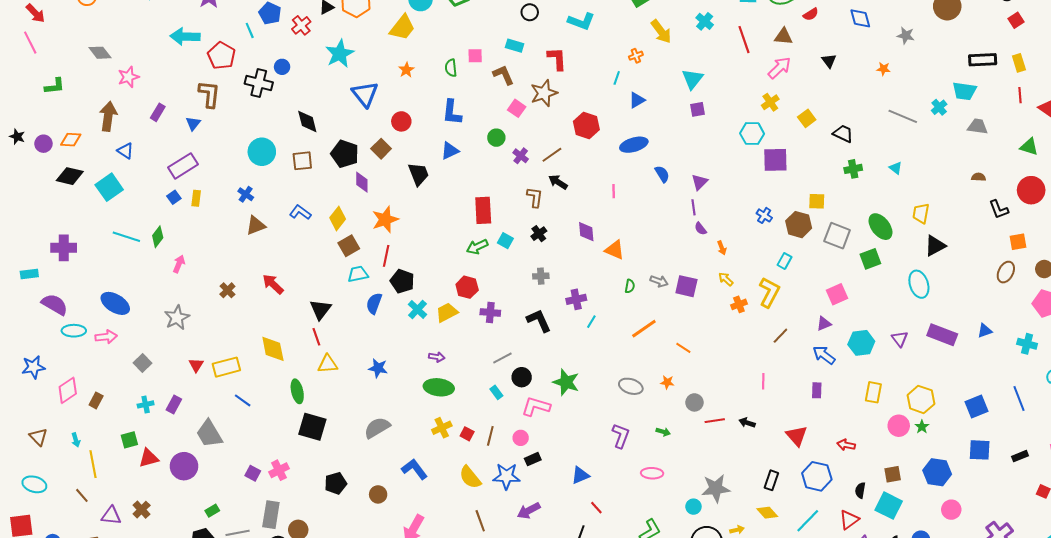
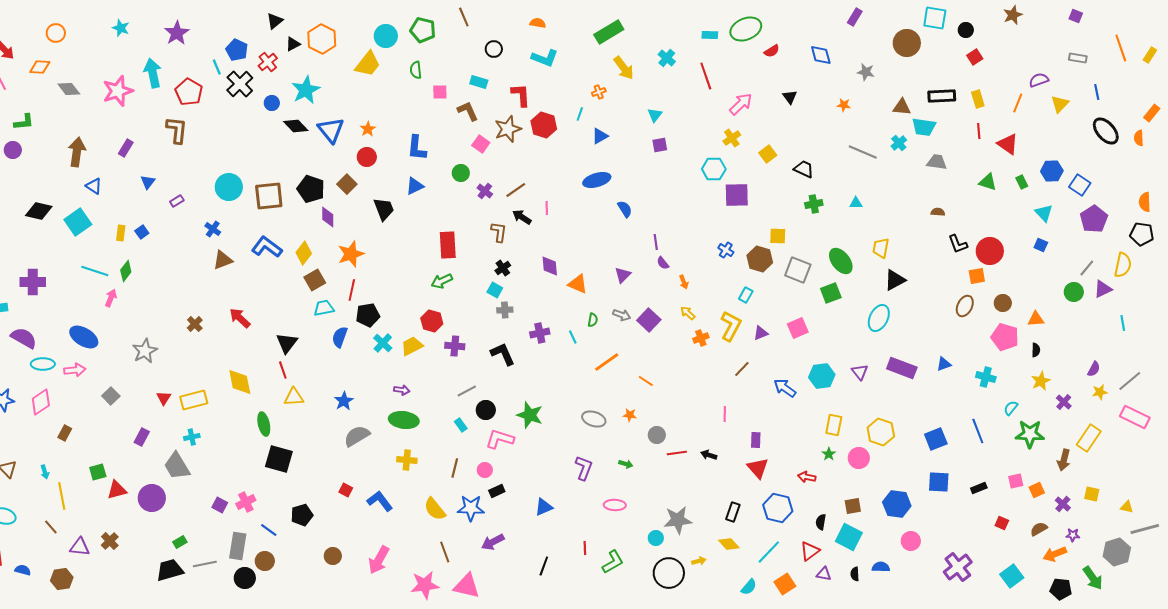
cyan arrow: (185, 37) -> (153, 73), turned 76
brown triangle: (783, 37) -> (902, 107), moved
blue circle: (282, 67) -> (272, 103), moved
green semicircle: (451, 68) -> (416, 70), moved
orange star: (406, 70) -> (368, 129), moved
pink star: (128, 77) -> (118, 91), moved, size x1.4
cyan triangle: (692, 79) -> (655, 115), size x0.7
black cross: (259, 83) -> (240, 84), moved, turned 32
black diamond: (307, 121) -> (296, 126), moved, turned -30
blue triangle: (193, 123) -> (148, 182), moved
red hexagon: (586, 125) -> (544, 125), moved
orange diamond: (71, 140) -> (40, 67), moved
purple circle: (43, 144) -> (13, 150), moved
brown square: (302, 161) -> (269, 196), size x1.4
purple rectangle: (183, 166) -> (177, 201), moved, size x0.5
cyan triangle: (896, 168) -> (856, 203), turned -40
purple triangle: (700, 182) -> (623, 275), moved
red circle: (1031, 190) -> (990, 251), moved
pink line: (614, 191) -> (547, 208), moved
yellow rectangle: (196, 198) -> (121, 233), moved
blue L-shape: (300, 212) -> (267, 247), size x1.4
cyan square: (505, 241) -> (495, 290), moved
pink arrow: (179, 264) -> (111, 298), moved
black pentagon: (402, 281) -> (368, 315), turned -30
cyan ellipse: (919, 284) -> (879, 318), turned 44
purple square: (686, 286) -> (649, 320), turned 30
cyan line: (591, 322) -> (573, 337), moved, turned -56
purple triangle: (824, 324) -> (761, 333), moved
blue star: (378, 368) -> (344, 401), turned 30
pink diamond: (68, 390) -> (41, 402), moved
purple rectangle: (817, 390) -> (756, 440), moved
blue line: (243, 400) -> (269, 530), moved
cyan cross: (146, 404) -> (192, 437), moved
green star: (922, 427) -> (829, 454), moved
gray semicircle: (377, 428) -> (357, 436), moved
yellow cross: (442, 428) -> (407, 460), turned 30
red square: (467, 434) -> (346, 490), moved
brown circle: (378, 494) -> (333, 556), moved
red line: (596, 508) -> (585, 548), moved, turned 40

